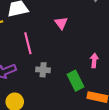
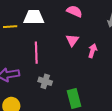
pink arrow: (94, 60) -> (93, 51), moved

